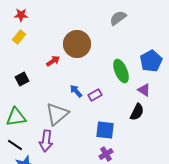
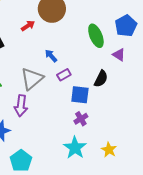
purple rectangle: (95, 95) -> (64, 75), moved
black semicircle: (137, 112) -> (101, 79), moved

